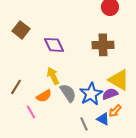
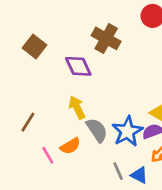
brown cross: (103, 45) -> (106, 38), moved, turned 30
orange semicircle: (44, 96) -> (70, 146), moved
blue triangle: (103, 119) -> (139, 175), moved

